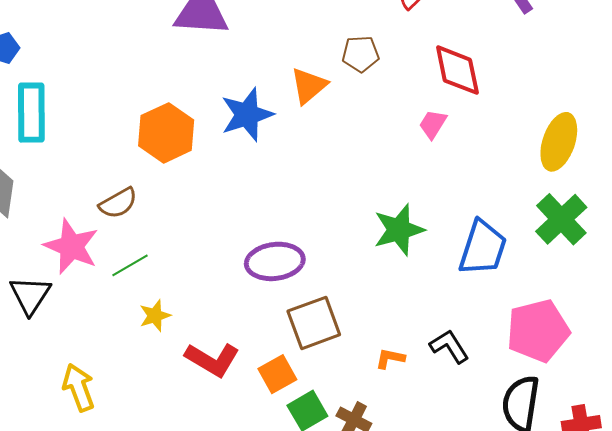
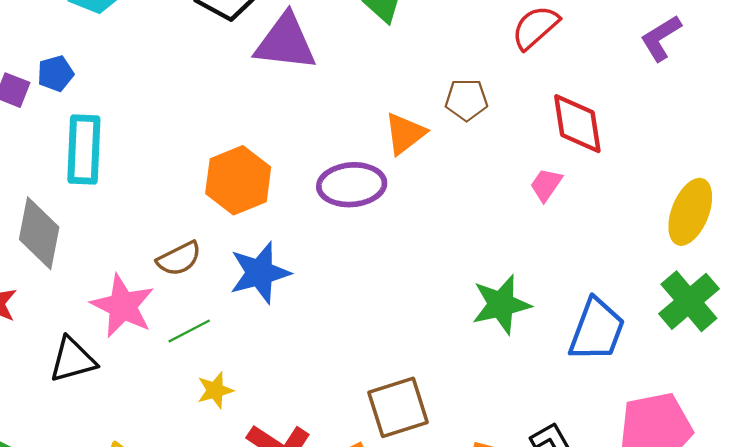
blue star: (247, 115) -> (260, 273), moved
purple ellipse: (275, 261) -> (352, 185), moved
black triangle: (30, 295) -> (73, 360), turned 39

